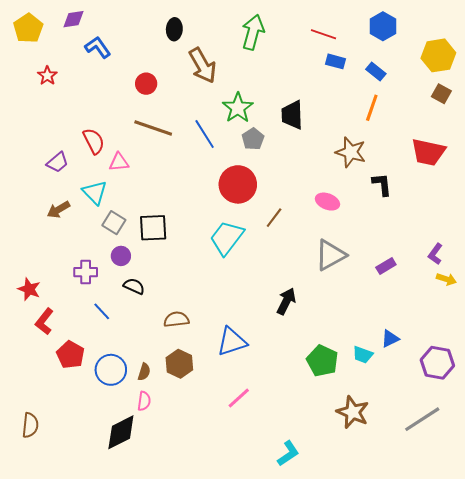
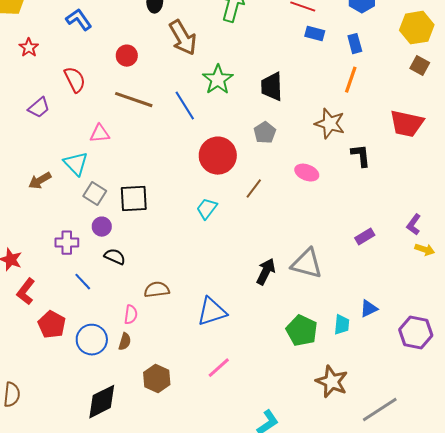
blue rectangle: (376, 72) -> (355, 44), turned 36
gray pentagon: (253, 139) -> (265, 133), moved
red semicircle: (94, 141) -> (75, 80), moved
purple trapezoid: (57, 162) -> (39, 108), moved
cyan trapezoid: (227, 238) -> (207, 209), size x0.6
gray triangle: (331, 255) -> (307, 264), moved, turned 44
cyan trapezoid: (363, 355) -> (342, 325), turned -105
brown hexagon: (179, 364) -> (157, 379), moved
pink semicircle: (144, 401) -> (131, 315), moved
gray line: (422, 419) -> (380, 410), moved

